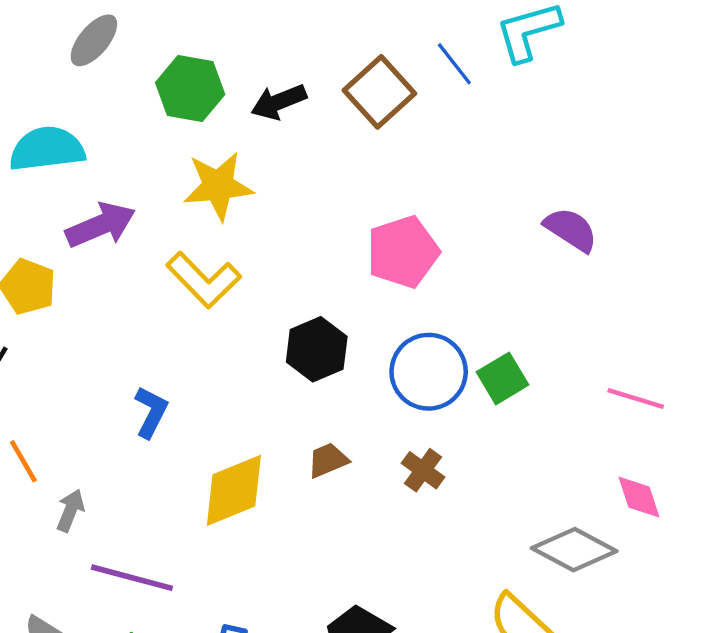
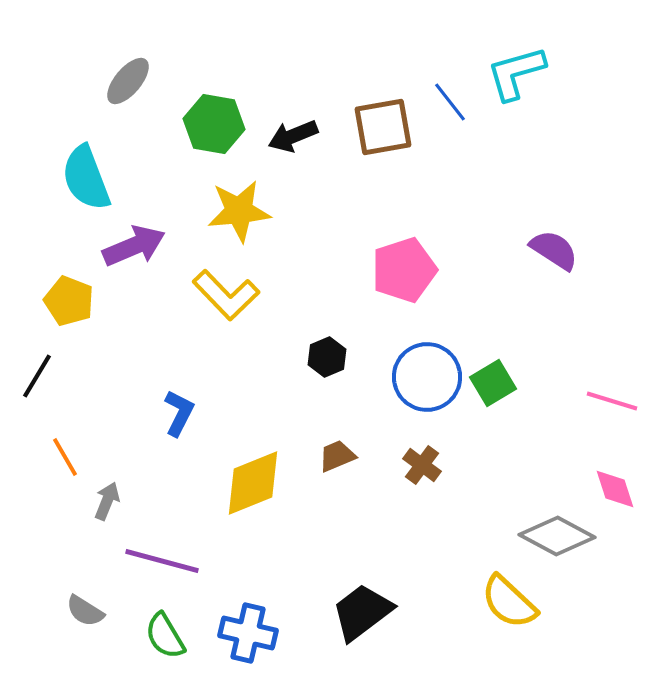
brown square: (379, 92) -> (383, 127), turned 32
cyan semicircle: (47, 149) -> (86, 178), turned -104
black hexagon: (317, 349) -> (327, 357), size x0.7

